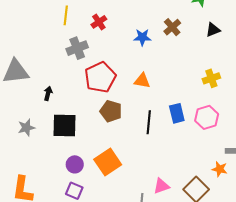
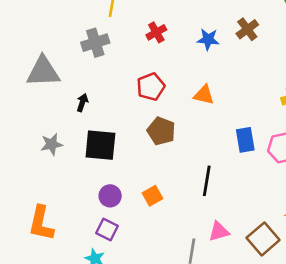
red cross: (99, 22) -> (156, 32), moved
gray cross: (77, 48) -> (95, 43), moved
red pentagon: (100, 77) -> (151, 87), size x0.7
black line: (149, 122) -> (207, 181), moved
orange square: (108, 162) -> (152, 196), size x0.6

